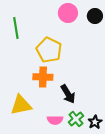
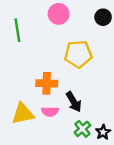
pink circle: (68, 13) -> (59, 14), moved
yellow pentagon: (49, 50) -> (78, 54), moved, turned -30
pink semicircle: (55, 120) -> (50, 112), moved

